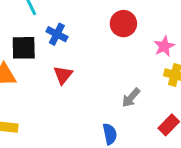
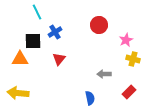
blue cross: (57, 34) -> (55, 32), turned 32
gray arrow: (131, 98) -> (104, 74), turned 48

